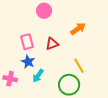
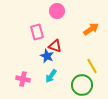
pink rectangle: (27, 42) -> (37, 32), moved
red triangle: (52, 44) -> (55, 46), moved, turned 40
blue star: (28, 62) -> (47, 56), moved

